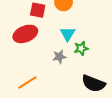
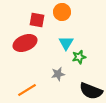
gray star: (59, 57) -> (58, 74), moved

